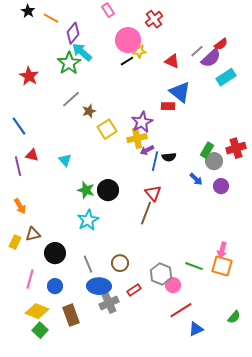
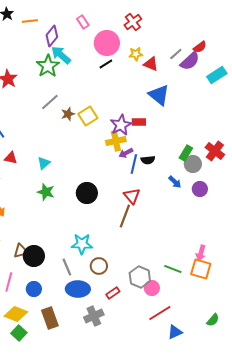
pink rectangle: (108, 10) -> (83, 22), moved
orange line: (51, 18) -> (30, 21), turned -35
yellow star: (139, 51) -> (136, 54), moved
cyan rectangle: (226, 77) -> (217, 75), moved
red rectangle: (168, 106) -> (139, 122), moved
yellow square: (107, 129) -> (88, 116), moved
red cross: (236, 148) -> (215, 151), turned -36
cyan triangle: (65, 160) -> (44, 163), turned 32
green star: (86, 190) -> (46, 192), moved
cyan star: (88, 220) -> (82, 244), moved, turned 30
brown triangle: (33, 234) -> (21, 251), moved
gray cross: (109, 303) -> (94, 316), moved

